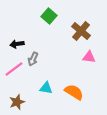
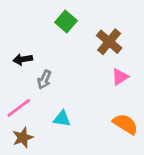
pink triangle: (89, 57) -> (120, 77), turned -40
pink line: (14, 69) -> (19, 108), moved
orange semicircle: (74, 92) -> (125, 124), moved

